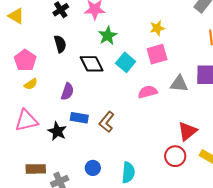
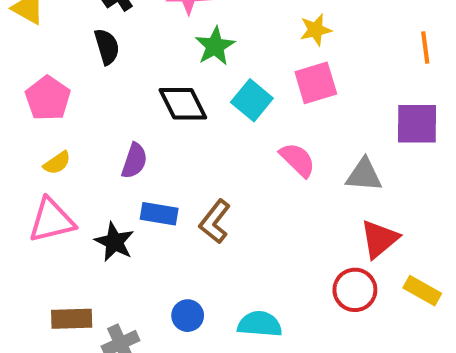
black semicircle: (60, 44) -> (107, 47), moved
yellow semicircle: (31, 84) -> (57, 163), moved
gray triangle: (179, 84) -> (364, 175), moved
pink semicircle: (148, 92) -> (298, 160), turned 60
cyan semicircle: (128, 172) -> (260, 324), turned -90

